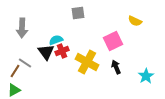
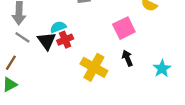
yellow cross: (87, 62) -> (94, 67), moved
gray line: (25, 63) -> (22, 37), moved

